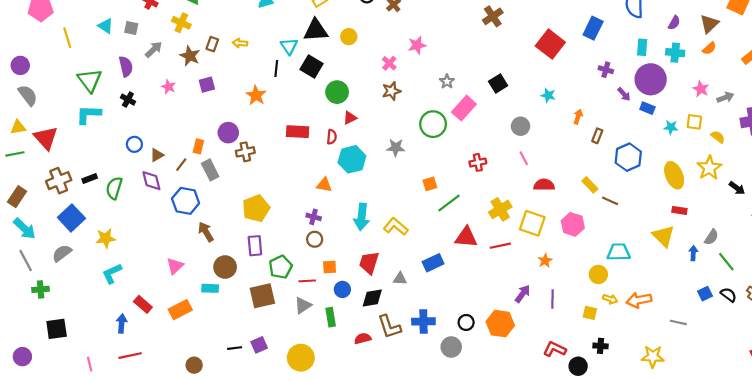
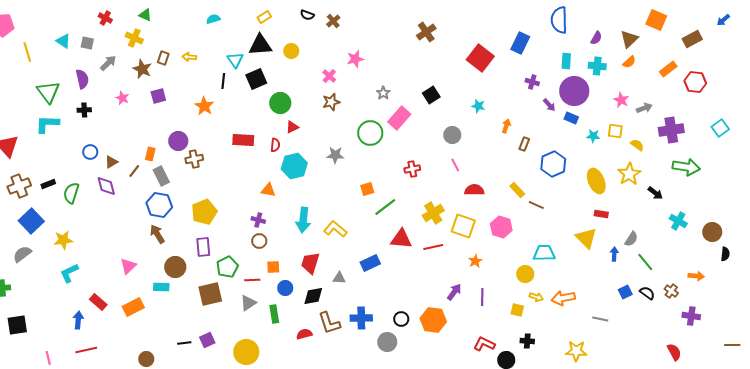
black square: (311, 66) -> (256, 79), turned 35
black cross: (128, 100) -> (84, 110), turned -32
blue hexagon: (186, 201) -> (159, 205), moved

